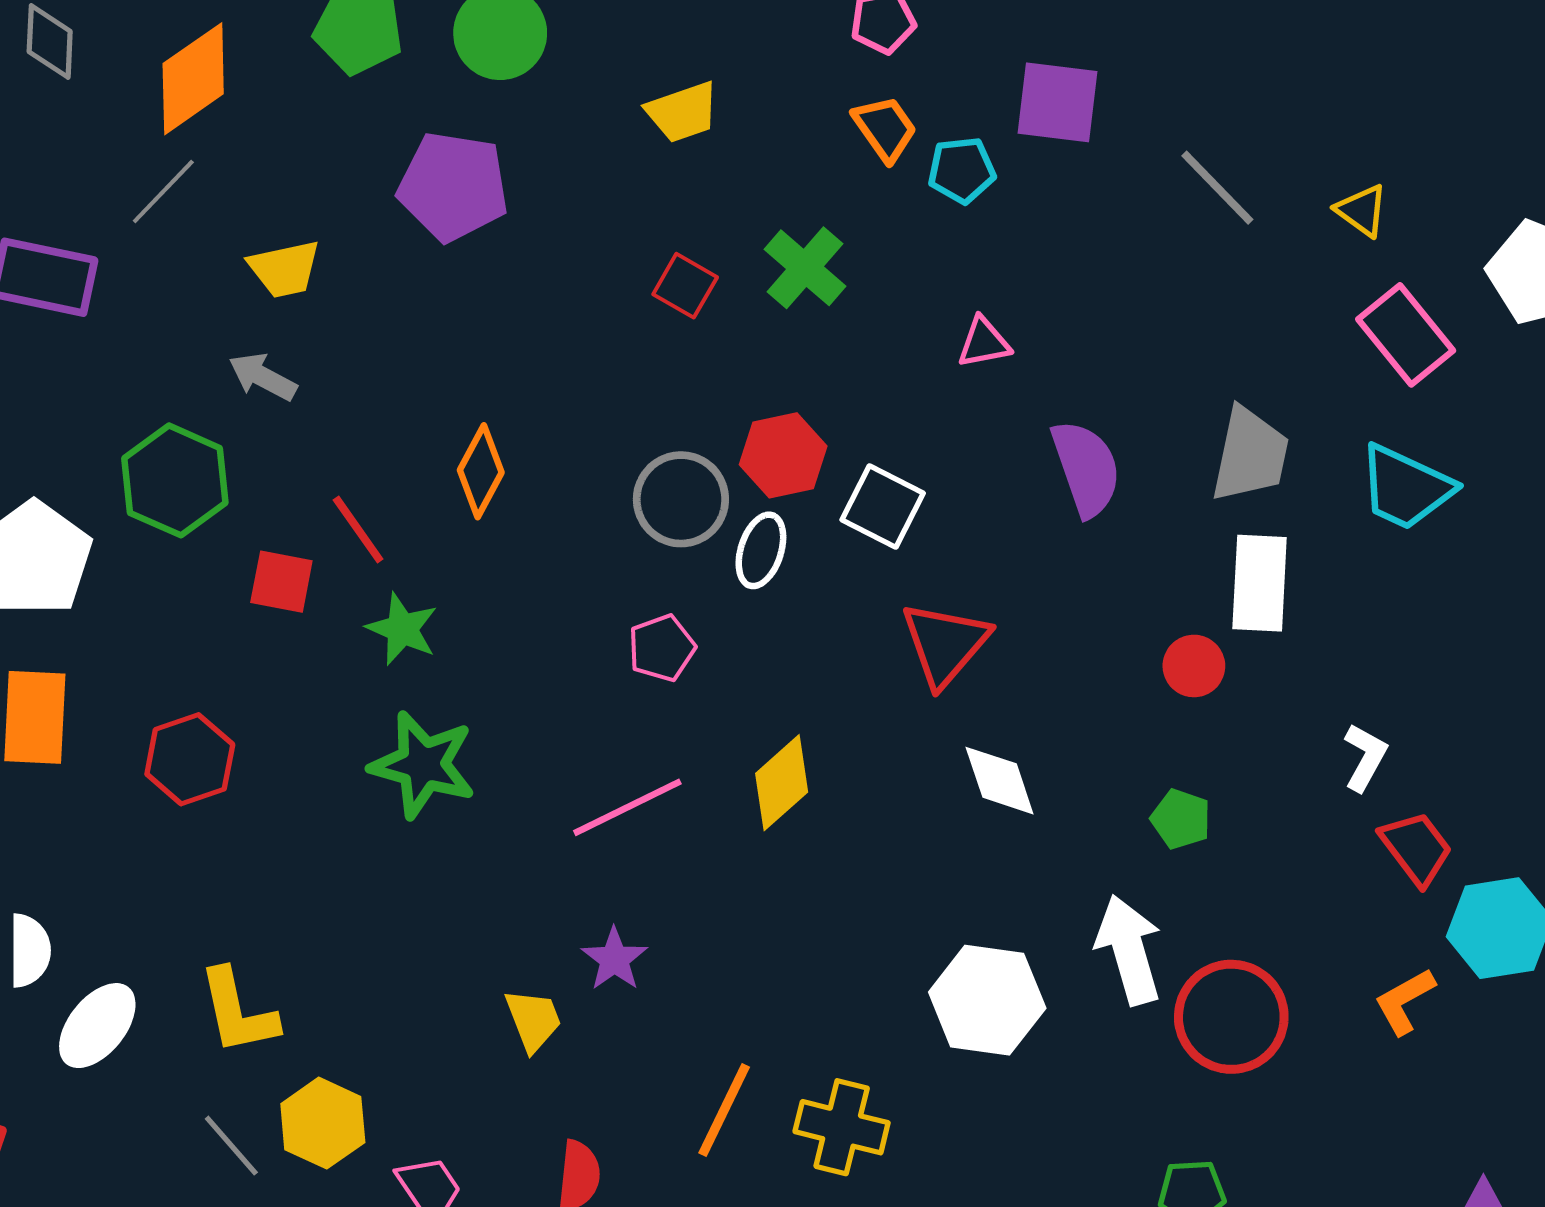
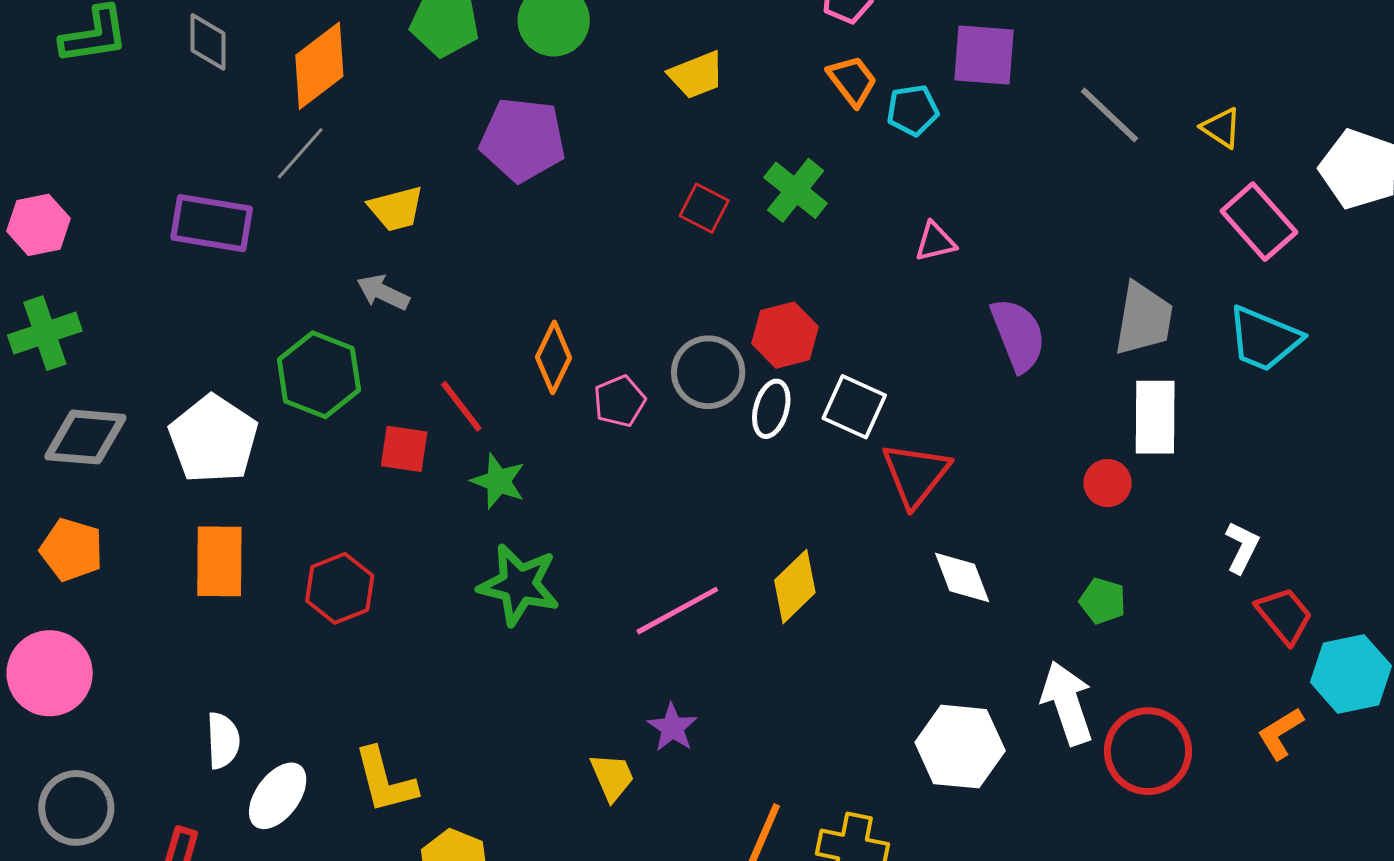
white square: (883, 507) -> (854, 407), moved
pink pentagon: (662, 648) -> (619, 401), moved

